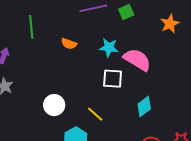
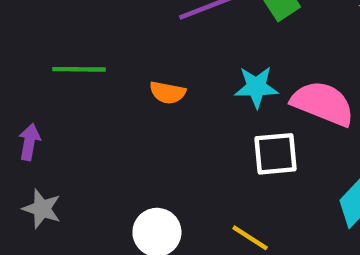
green line: (31, 27) -> (79, 69), turned -75

